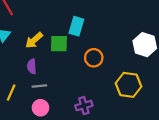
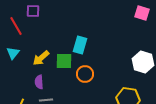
orange circle: (94, 58) -> (85, 74), moved

